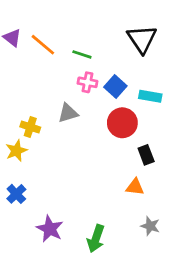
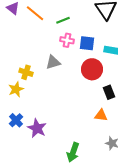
green line: (82, 54) -> (63, 20), turned -40
blue square: (115, 87) -> (87, 43), turned -35
purple star: (50, 229) -> (37, 128), moved

